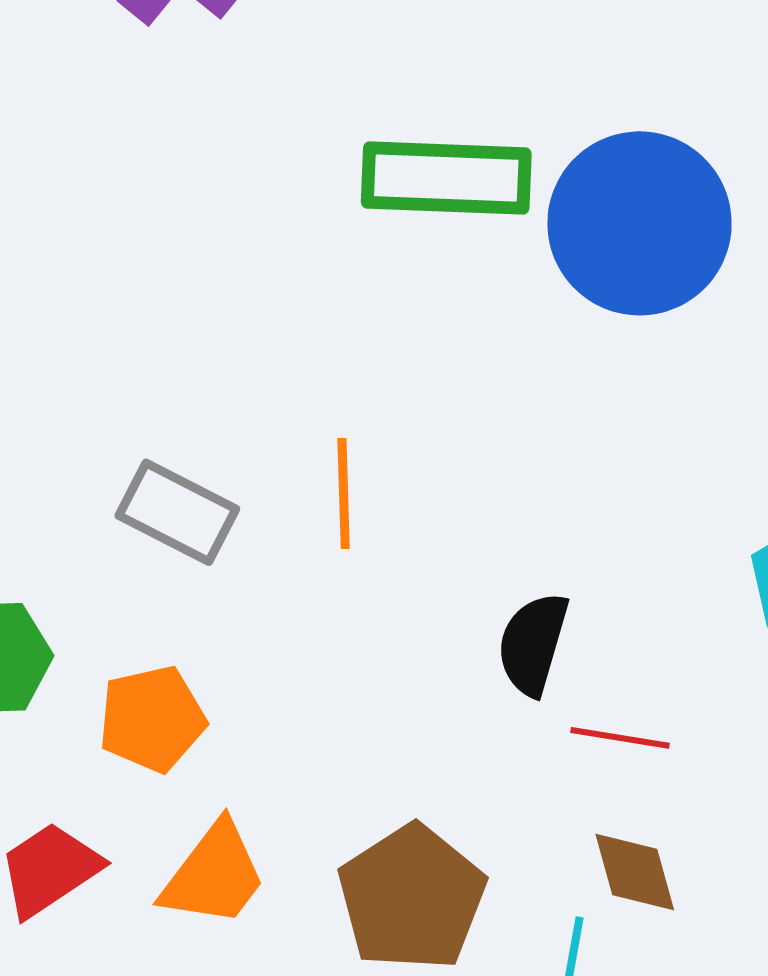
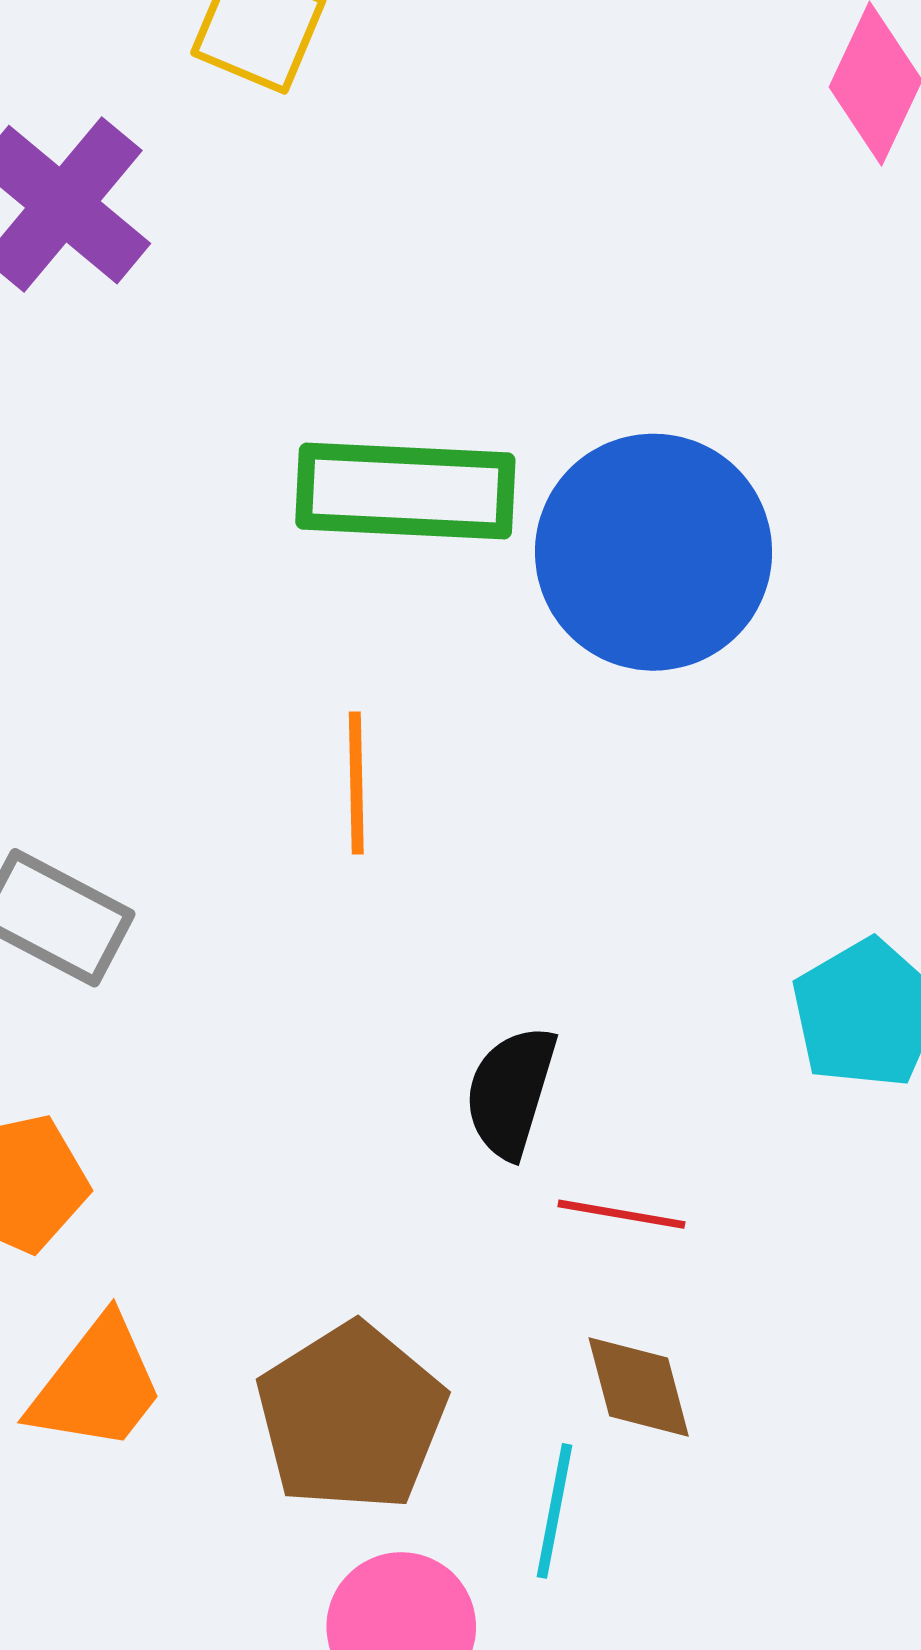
orange line: (344, 494) -> (356, 783), moved

